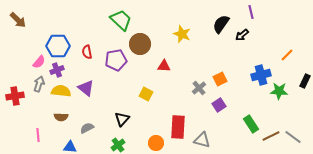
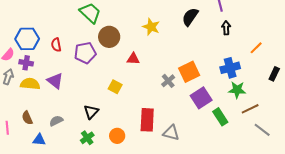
black arrow: (242, 35) -> (226, 28), moved, turned 128
purple cross: (57, 70) -> (26, 63), turned 32
orange square: (220, 79) -> (189, 72), size x1.5
green star: (279, 91) -> (237, 90), moved
purple square: (219, 105) -> (201, 98), moved, size x1.5
brown semicircle: (61, 117) -> (27, 118), moved, turned 64
brown line: (271, 136) -> (250, 109), moved
orange circle: (156, 143) -> (117, 136), moved

